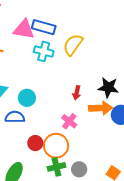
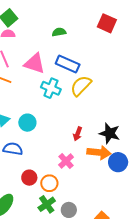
blue rectangle: (44, 27) -> (68, 64), moved
cyan circle: (27, 98) -> (27, 123), moved
orange circle: (56, 146) -> (49, 183), size x0.7
green cross: (56, 167) -> (47, 204), turned -30

